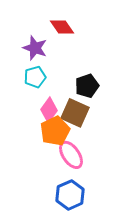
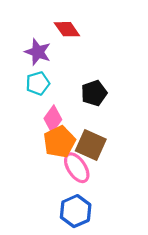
brown square: (75, 113) -> (91, 145), moved

